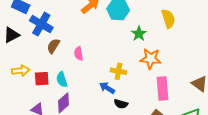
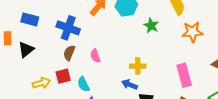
blue cross: (41, 24) -> (68, 28), moved
orange star: (151, 59) -> (192, 32), moved
red square: (42, 79) -> (63, 76), moved

